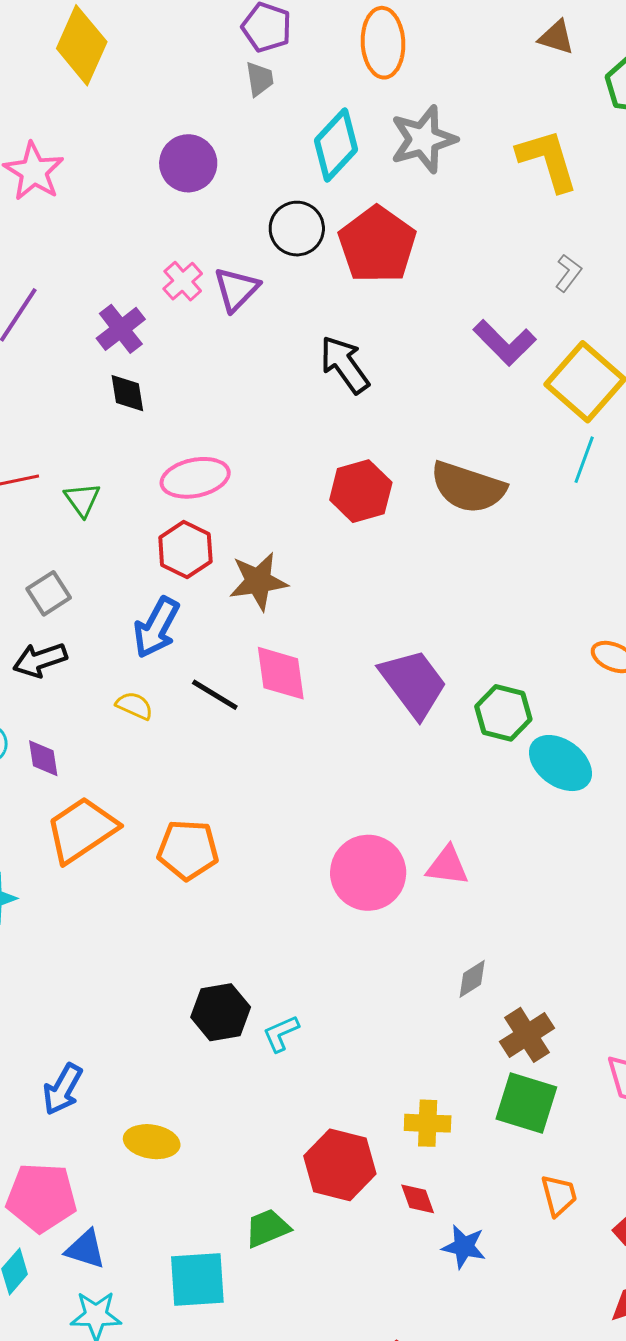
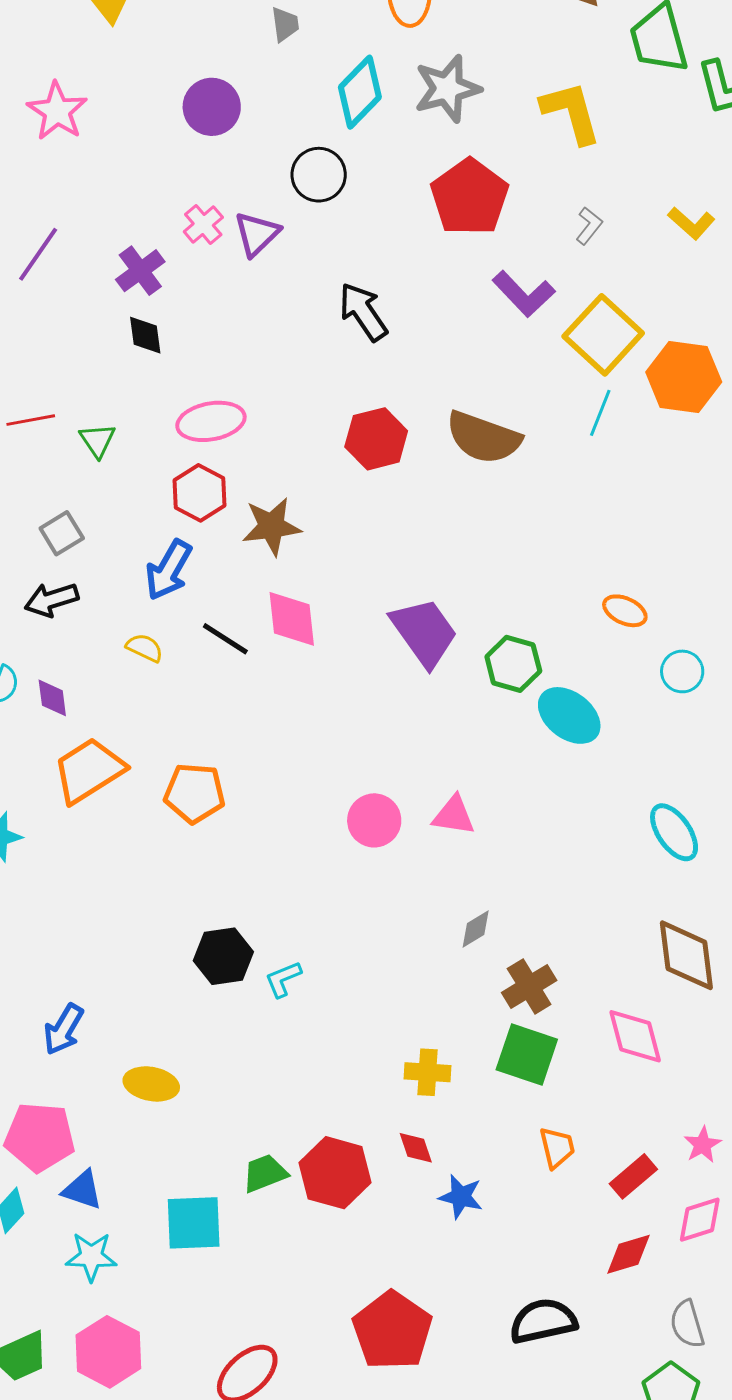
red pentagon: (377, 245) -> (470, 197), moved
pink circle: (368, 873) -> (374, 820), size x0.7
red hexagon: (340, 1165) -> (335, 1173), moved

